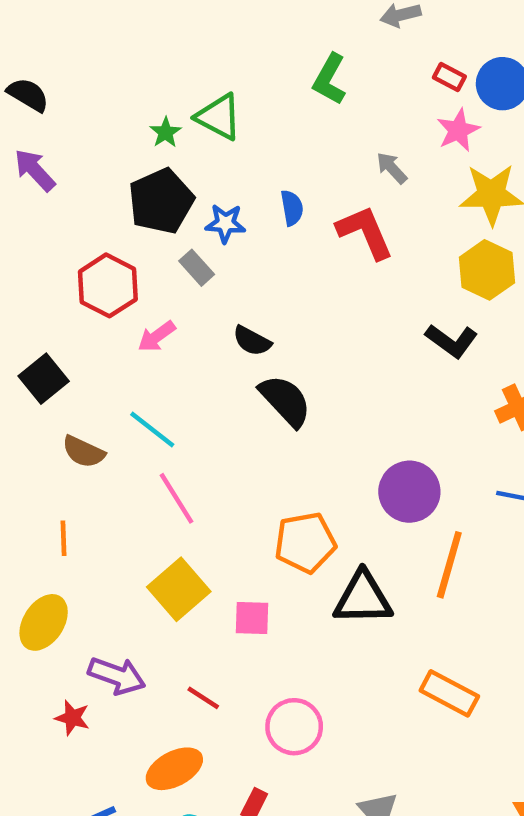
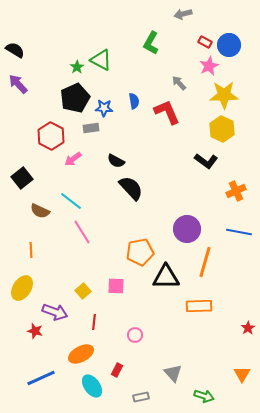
gray rectangle: (197, 268) -> (91, 128), turned -56
yellow square: (179, 589) -> (83, 291), moved, size x0.6
orange rectangle: (449, 693) -> (199, 306), moved, turned -30
red line: (203, 698) -> (94, 322), turned 63
pink circle: (294, 727) -> (135, 335), size x0.6

